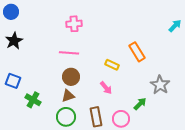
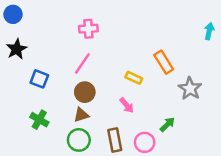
cyan arrow: (175, 26) -> (209, 31), turned -32
pink line: (69, 53) -> (82, 63), turned -60
blue square: (13, 81) -> (39, 79), moved
gray star: (160, 85) -> (190, 89), moved

